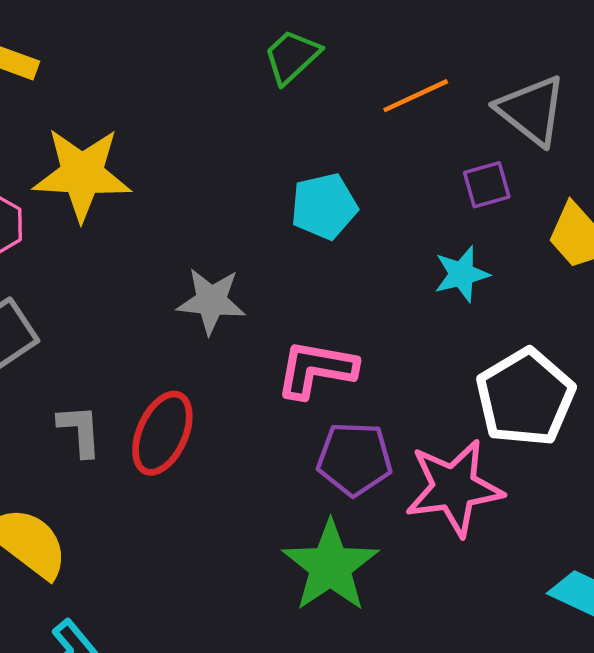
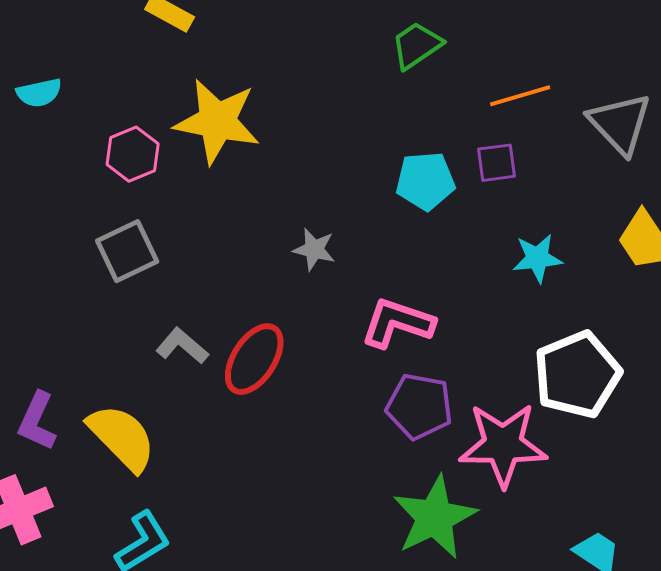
purple square: (487, 185) -> (496, 163), moved
gray star: (211, 301) -> (314, 249), size x0.7
gray L-shape: (80, 430) -> (182, 346), turned -54
green star: (330, 566) -> (435, 517), moved

